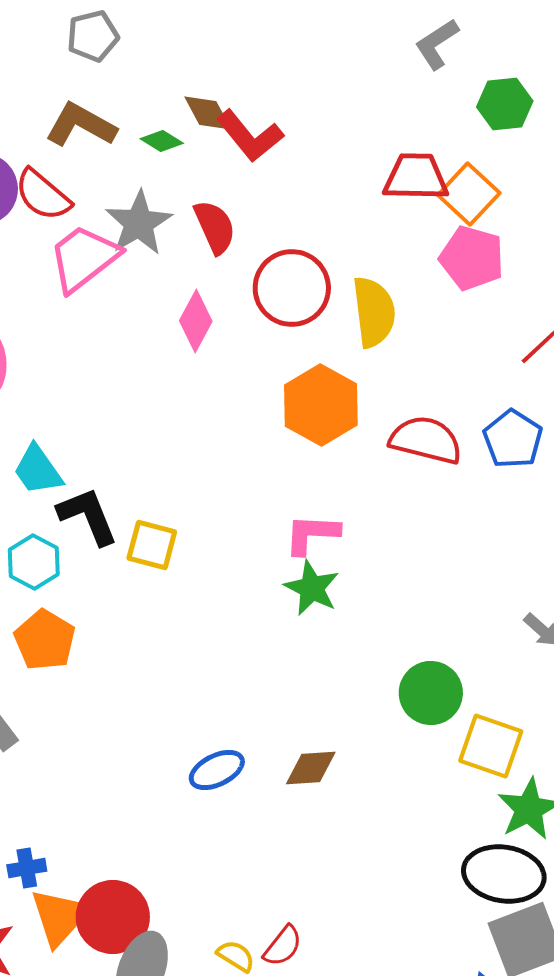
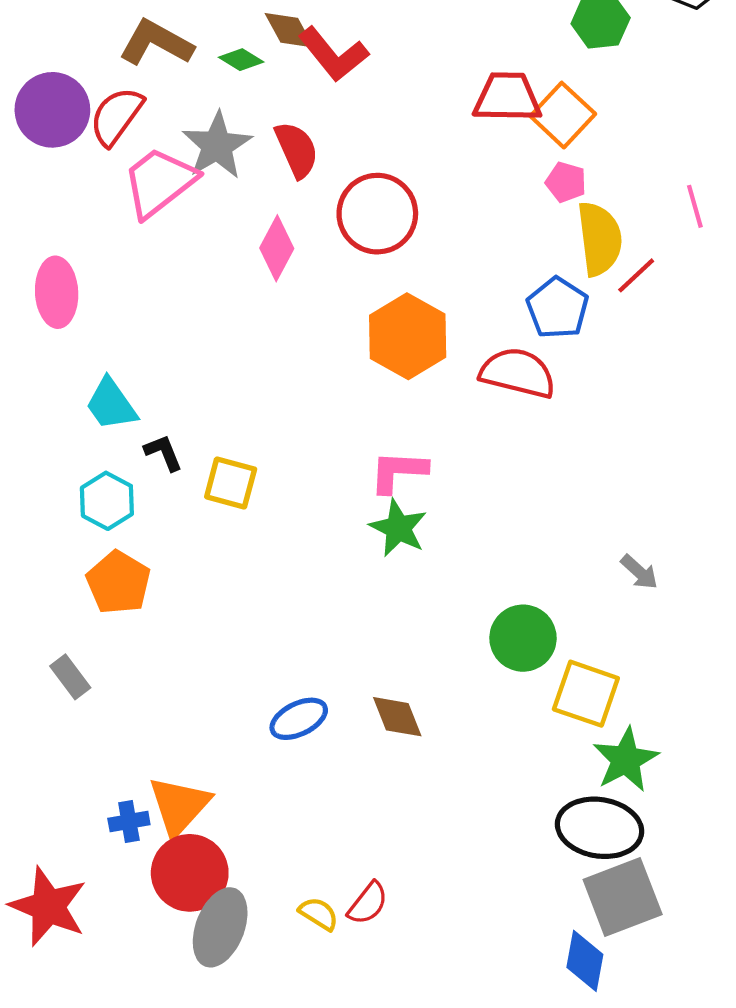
red semicircle: (43, 195) -> (116, 116), turned 86
pink pentagon: (472, 258) -> (566, 182), size x0.6
yellow semicircle: (374, 312) -> (600, 239), moved
blue pentagon: (513, 439) -> (558, 308), moved
black L-shape: (88, 516) -> (164, 453), size x0.6
brown diamond: (311, 768) -> (397, 717), turned 72
blue cross: (27, 868) -> (129, 822), moved
orange triangle: (60, 917) -> (179, 806), moved

